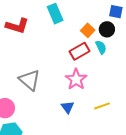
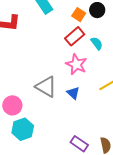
cyan semicircle: (101, 47) -> (97, 43), moved
gray triangle: (30, 80) -> (46, 87), moved

